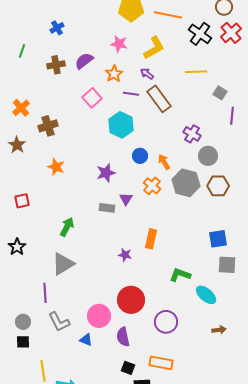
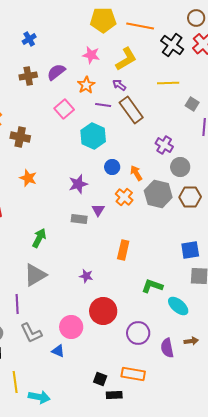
brown cross: (48, 126) -> (20, 137), turned 30
purple star: (125, 255) -> (86, 276), moved
purple semicircle: (123, 337) -> (167, 348), moved

